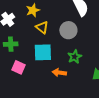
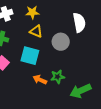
yellow triangle: (42, 27) -> (36, 31), turned -32
green star: (75, 57) -> (58, 77), moved

